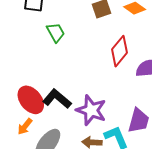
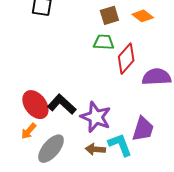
green trapezoid: (56, 32) -> (104, 42), moved, turned -60

